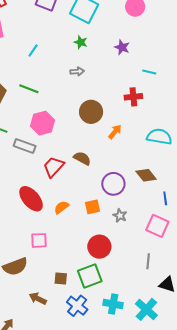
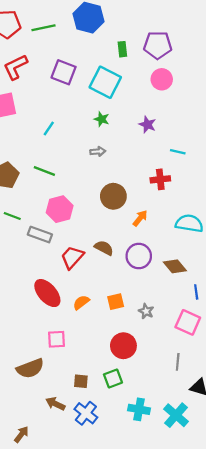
purple circle: (113, 184) -> (139, 256), moved
green square: (90, 276) -> (113, 378), size x0.7
blue cross: (77, 306) -> (86, 413), moved

